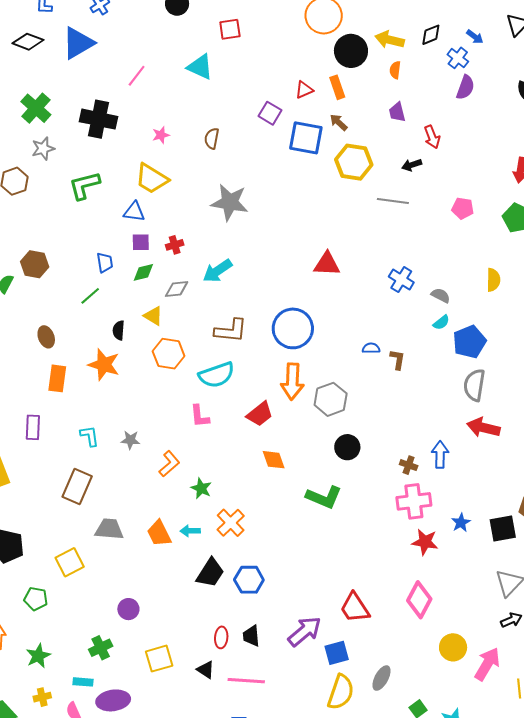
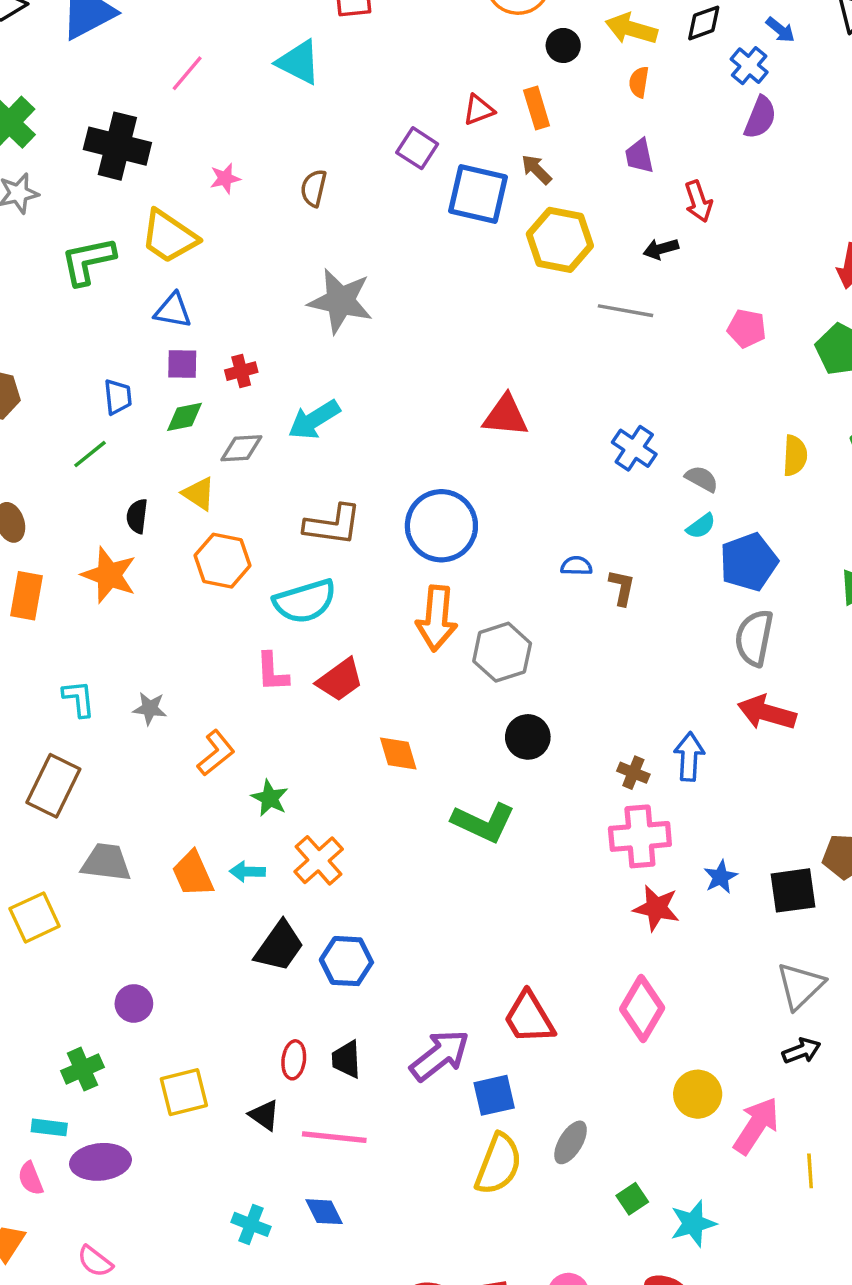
black circle: (351, 51) -> (563, 45), size x0.6
yellow trapezoid: (152, 179) -> (169, 237), moved
red trapezoid: (260, 414) -> (340, 680), moved

